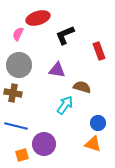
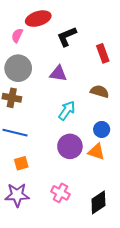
brown semicircle: (82, 87) -> (100, 91), moved
purple circle: (44, 144) -> (70, 146), moved

